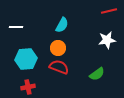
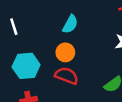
white line: (16, 27) -> (14, 27), turned 72

